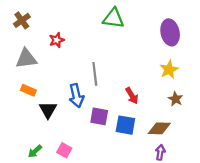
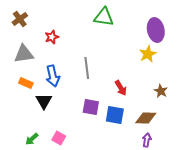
yellow star: (169, 70) -> (148, 54), moved
blue arrow: (76, 96) -> (53, 76), moved

